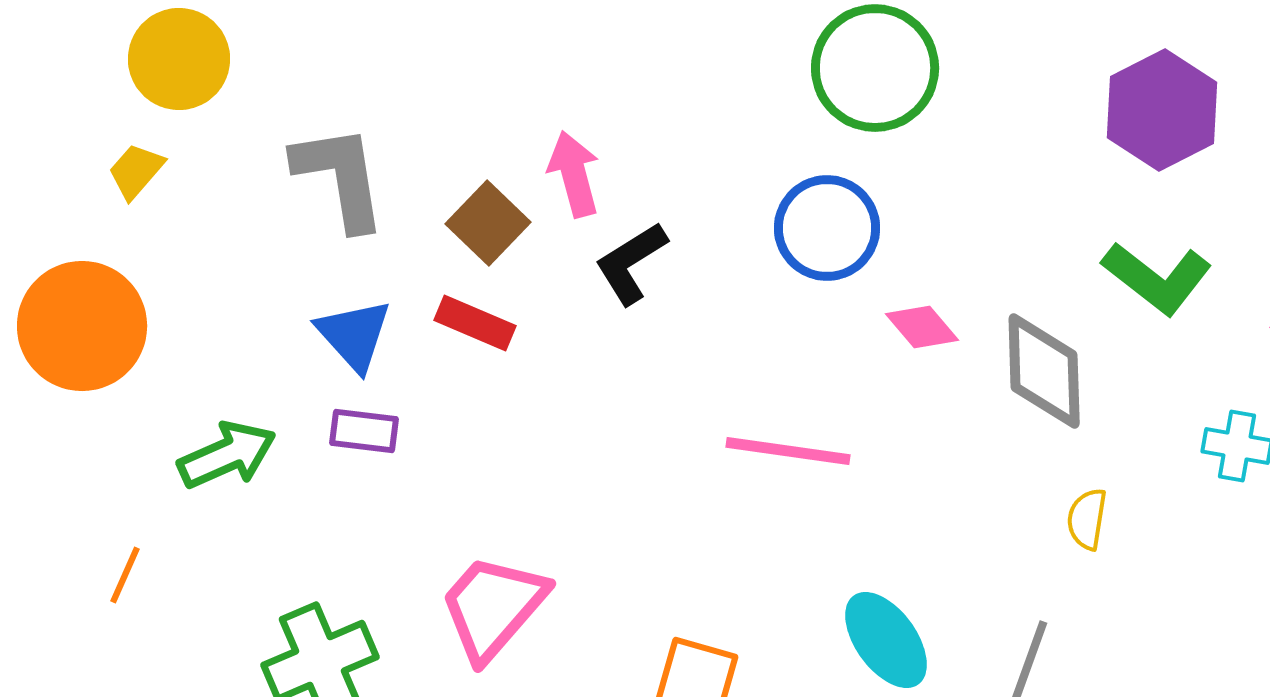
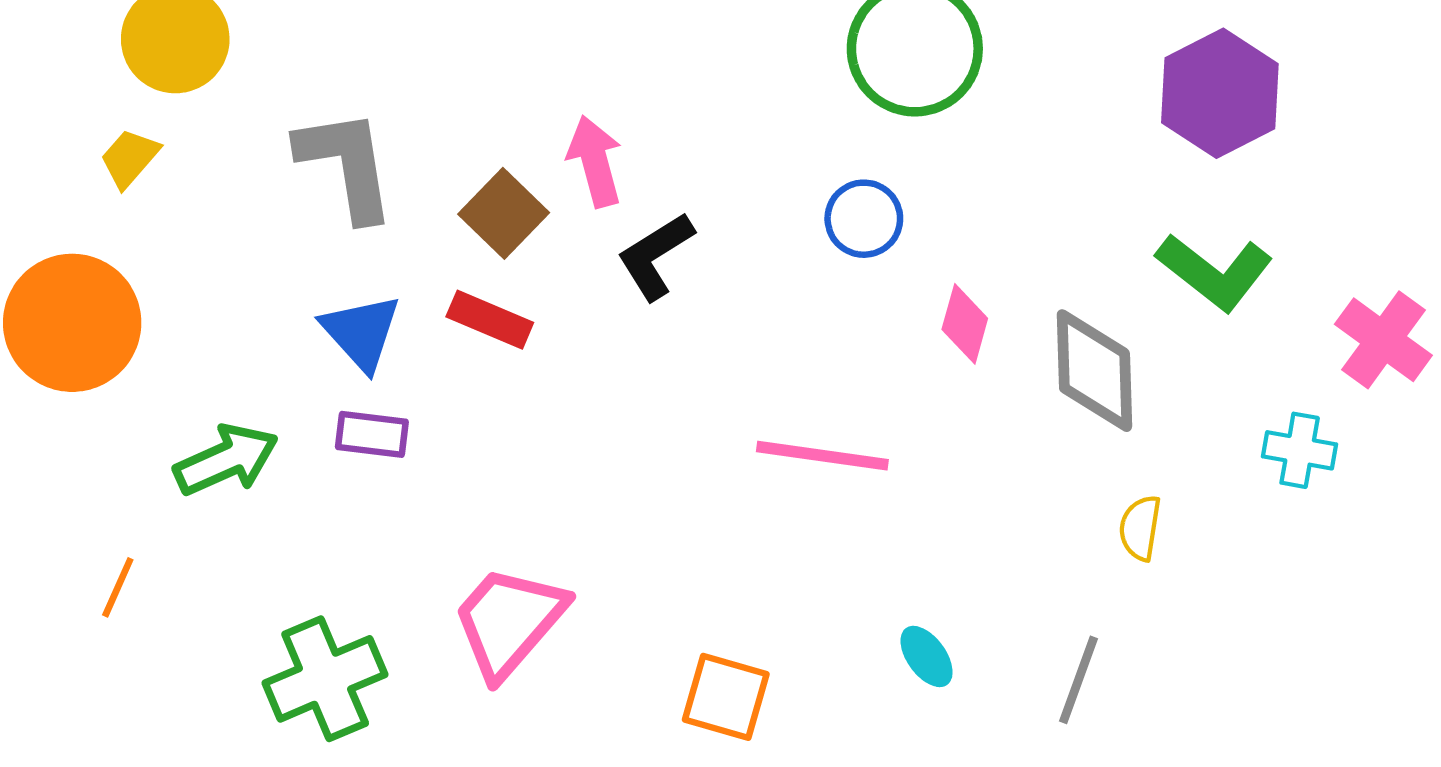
blue circle: (827, 228) -> (864, 219), size x0.7
pink diamond: (922, 327) -> (965, 324), turned 56
cyan ellipse: (886, 640) -> (927, 656), size x0.6

